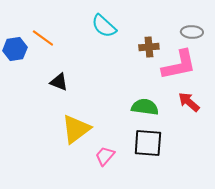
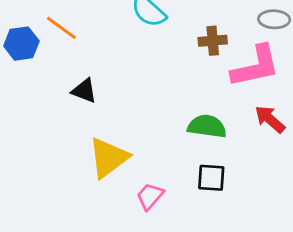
black square: (148, 143) -> (211, 178), size x0.7

